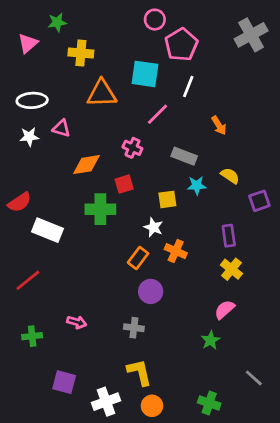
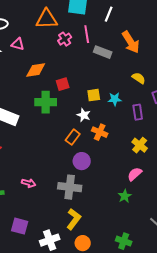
pink line: (158, 114) -> (87, 34), turned -54
orange arrow: (219, 126) -> (131, 42), size x1.6
pink cross: (132, 148) -> (65, 39), moved, turned 32
gray rectangle: (184, 156) -> (103, 52), moved
cyan star: (197, 185) -> (115, 99), moved
purple rectangle: (229, 236) -> (138, 112), moved
gray cross: (134, 328) -> (70, 187), size x1.6
yellow L-shape: (139, 372) -> (74, 219), turned 50

